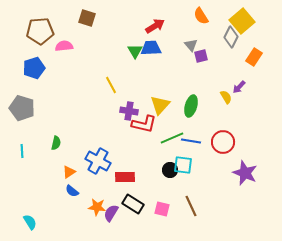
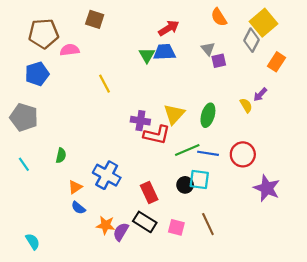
yellow line: (111, 85) -> (104, 84), moved
cyan line: (22, 151) -> (24, 164), turned -32
red rectangle: (125, 177) -> (149, 193), moved, turned 66

